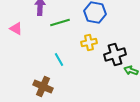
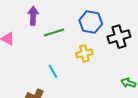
black cross: (115, 54) -> (119, 37), moved

